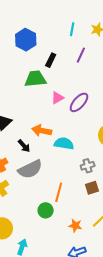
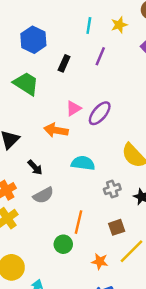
green trapezoid: (35, 79) -> (26, 84), moved, turned 40
orange arrow: (42, 131) -> (56, 130), moved
gray semicircle: (30, 169) -> (43, 195), size x0.7
brown square: (92, 188) -> (117, 227), moved

